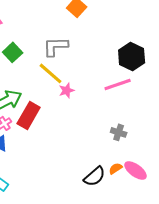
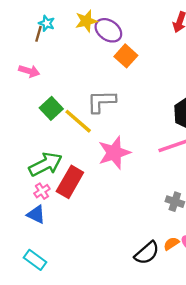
yellow line: (51, 73) -> (78, 121), moved
pink star: (67, 90) -> (114, 153), size x1.8

